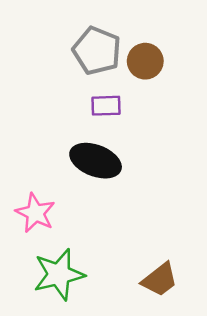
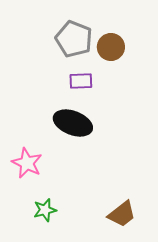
green star: (59, 274) -> (45, 210), size x0.6

